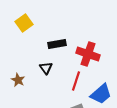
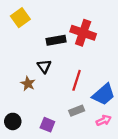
red cross: (88, 54) -> (83, 33), moved
brown star: (18, 80) -> (28, 84), moved

